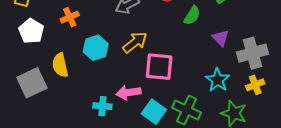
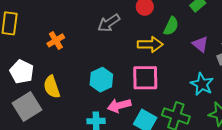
white pentagon: (31, 31) -> (22, 72), moved
yellow arrow: (135, 42) -> (150, 44), moved, turned 45
cyan hexagon: (96, 48) -> (101, 80), moved

